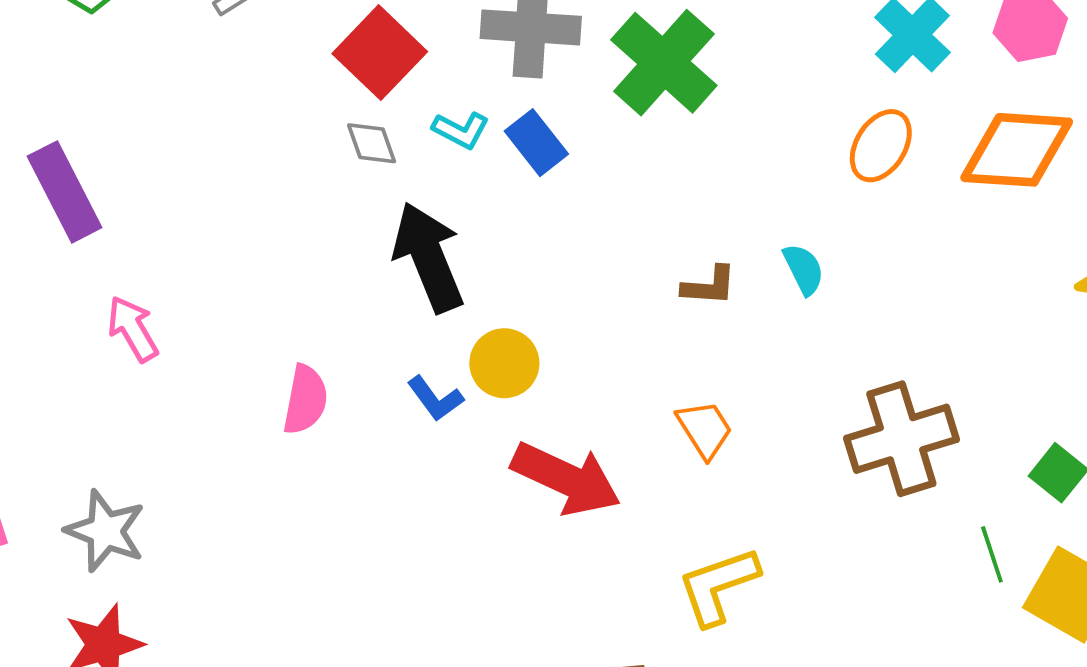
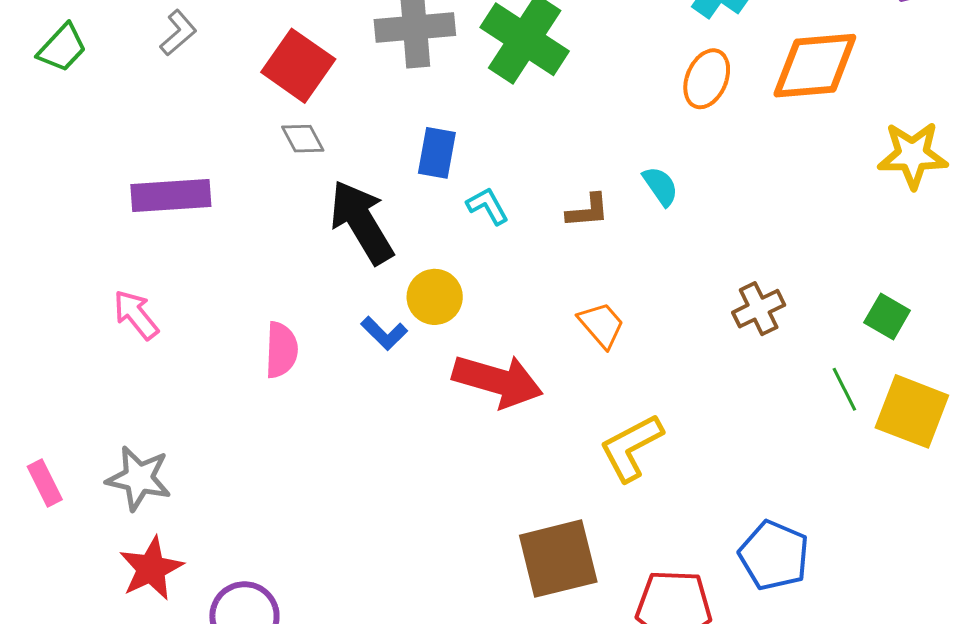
cyan L-shape: (461, 130) -> (488, 206), moved, turned -138
blue rectangle: (536, 143) -> (437, 153), moved, turned 57
purple rectangle: (65, 192) -> (171, 195), moved, turned -58
brown cross: (901, 439) -> (759, 309), size x0.6

